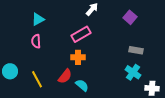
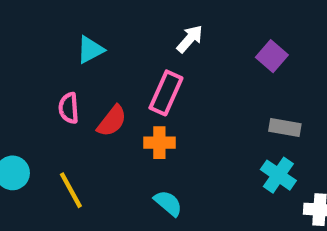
cyan triangle: (38, 19) -> (90, 50), moved
pink rectangle: (81, 34) -> (166, 93), turned -36
red semicircle: (65, 76) -> (112, 121), moved

